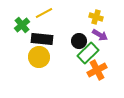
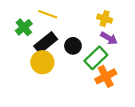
yellow line: (44, 13) -> (48, 14), turned 48
black rectangle: (42, 39) -> (46, 43), turned -45
black circle: (79, 41) -> (73, 46), moved

